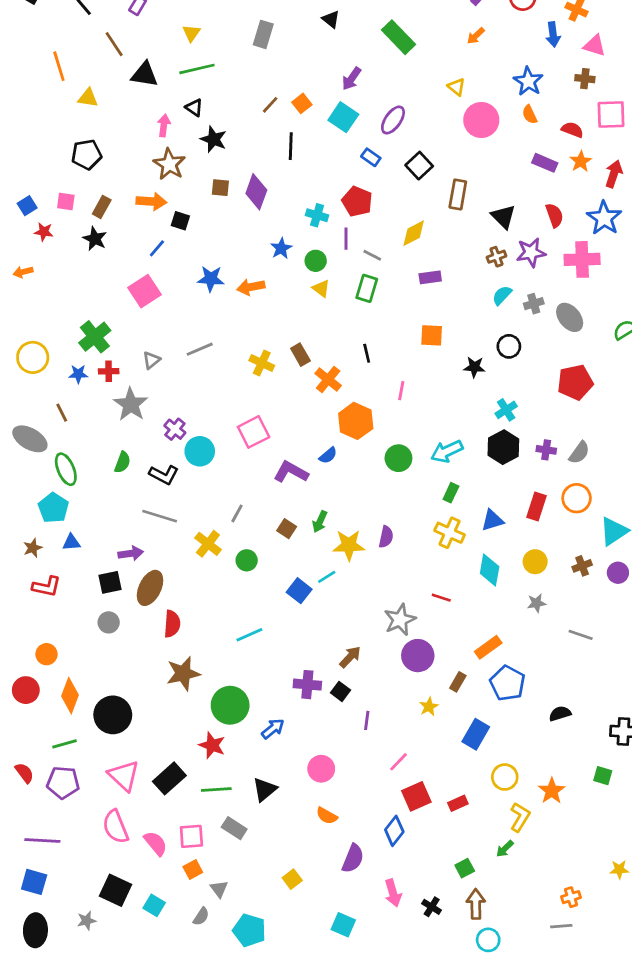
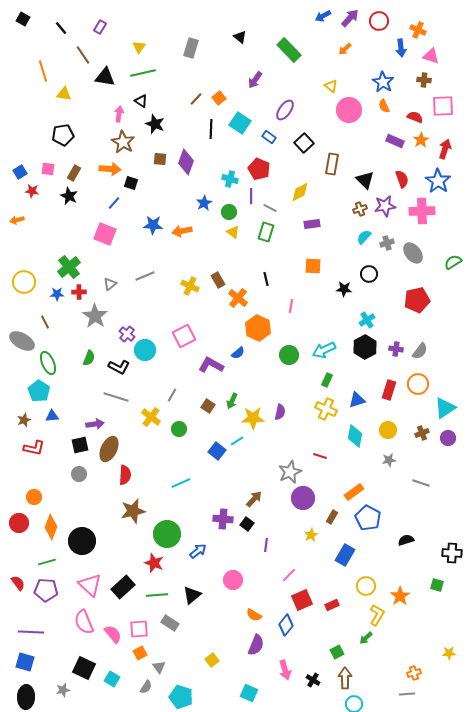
cyan square: (343, 117) -> (240, 123), moved
pink square: (144, 291) -> (105, 234), turned -35
orange semicircle: (327, 816) -> (254, 615), moved

